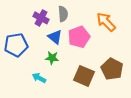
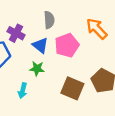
purple cross: (41, 18) -> (16, 33), moved
cyan arrow: (39, 78) -> (23, 91), turned -104

